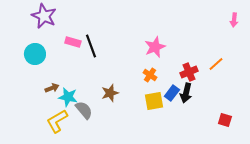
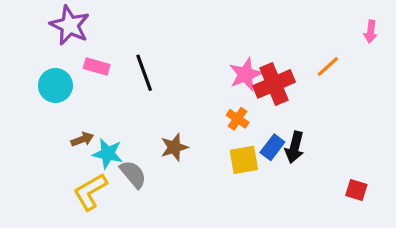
pink rectangle: (73, 42) -> (97, 66), moved
orange line: (216, 64) -> (328, 66), moved
red cross: (189, 72) -> (274, 84), moved, size x1.4

